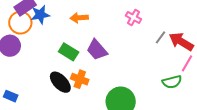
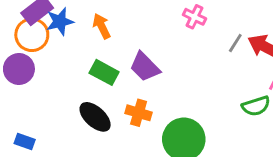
orange arrow: (79, 18) -> (102, 26), moved, turned 72
orange cross: (80, 79) -> (139, 113), moved

